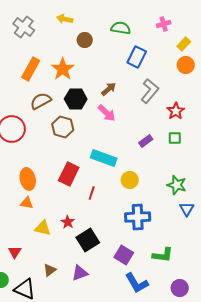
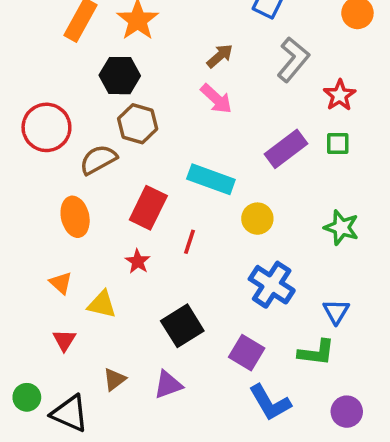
black hexagon: (76, 99) -> (120, 76), moved
brown semicircle: (41, 101) -> (98, 160), moved
purple rectangle: (146, 141) -> (286, 149), size x1.6
orange triangle: (27, 203) -> (61, 283), moved, turned 32
blue triangle: (187, 209) -> (336, 311), moved
blue cross: (138, 217) -> (272, 285), turned 35
red star: (68, 222) -> (138, 261), moved
red triangle: (15, 252) -> (64, 340), moved

